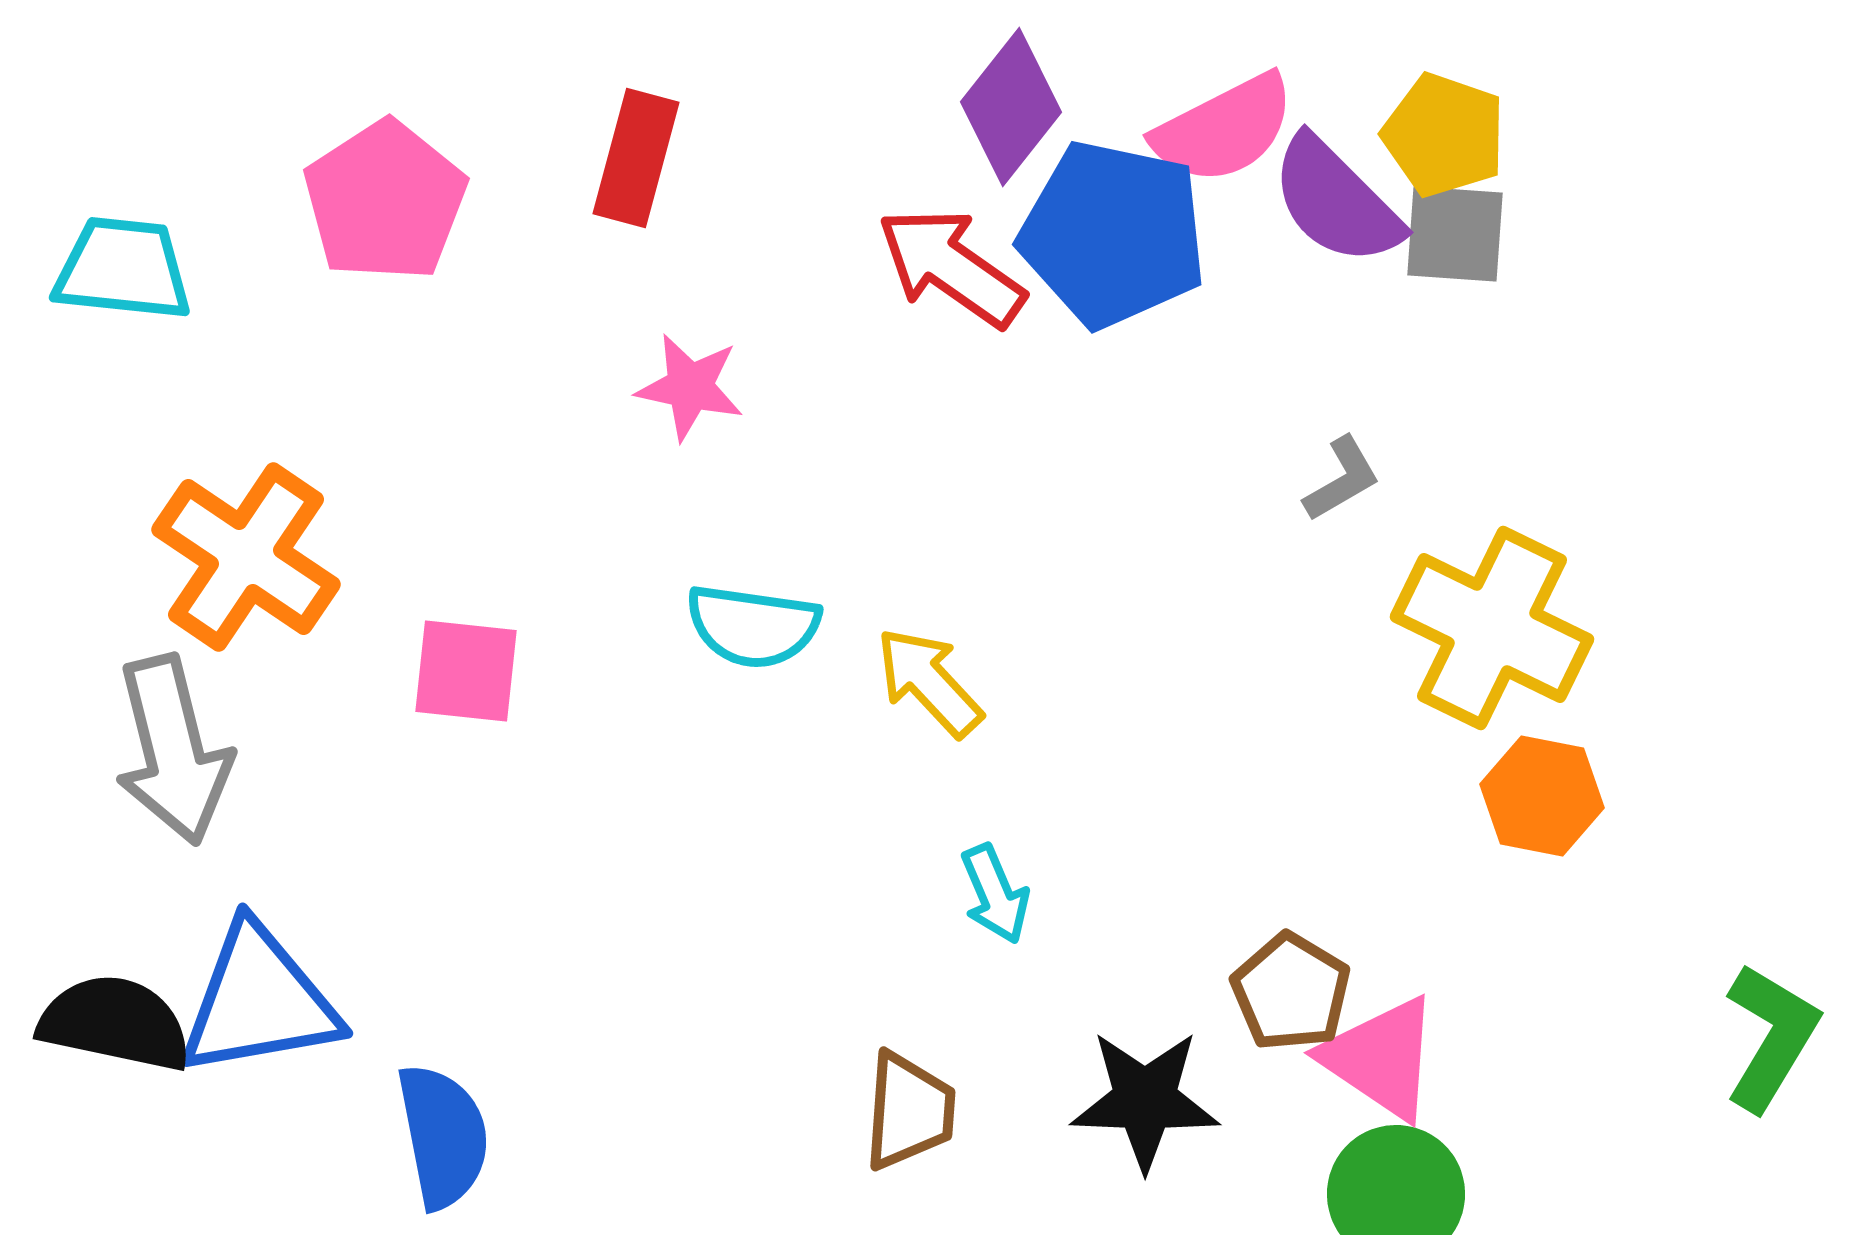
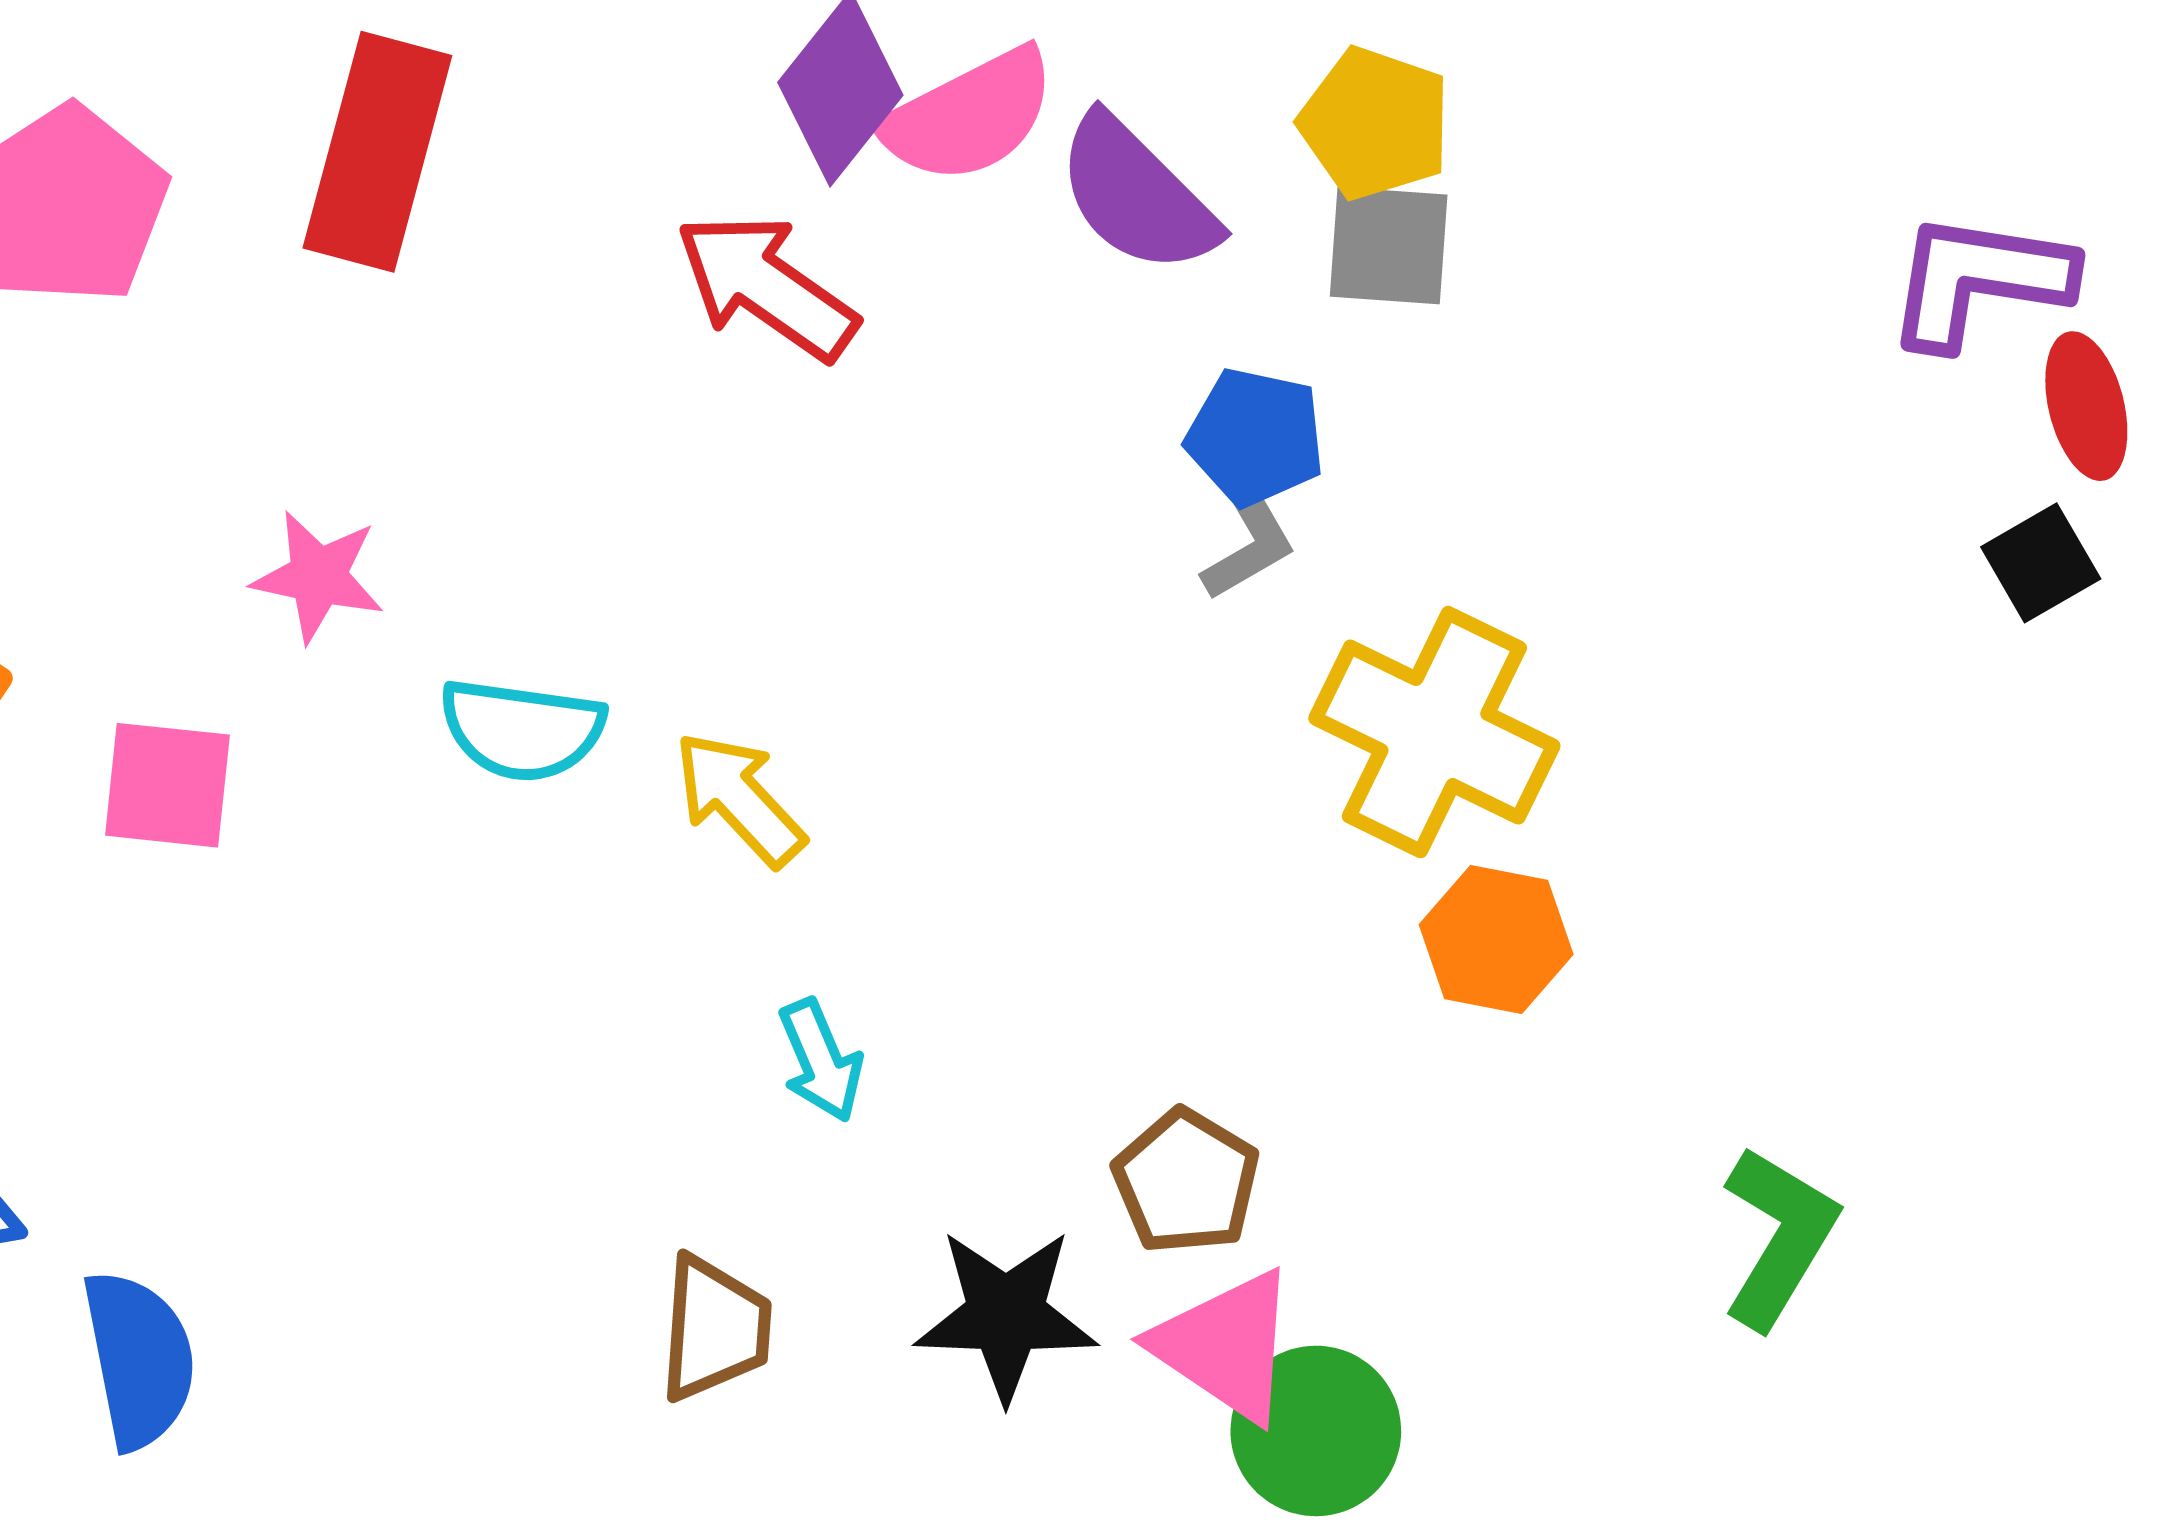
pink semicircle: (1224, 129) -> (969, 116), moved
red rectangle: (636, 158) -> (377, 152), size x1.4
purple semicircle: (1336, 201) -> (1137, 195), moved
blue pentagon: (1113, 234) -> (1255, 437), moved, size x0.6
pink star: (690, 387) -> (318, 576), moved
pink triangle: (1381, 1058) -> (1226, 1346), moved

